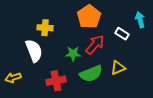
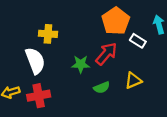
orange pentagon: (89, 17) -> (116, 21), moved
green semicircle: (91, 74) -> (102, 88), size x0.6
red cross: (56, 81) -> (39, 96), moved

